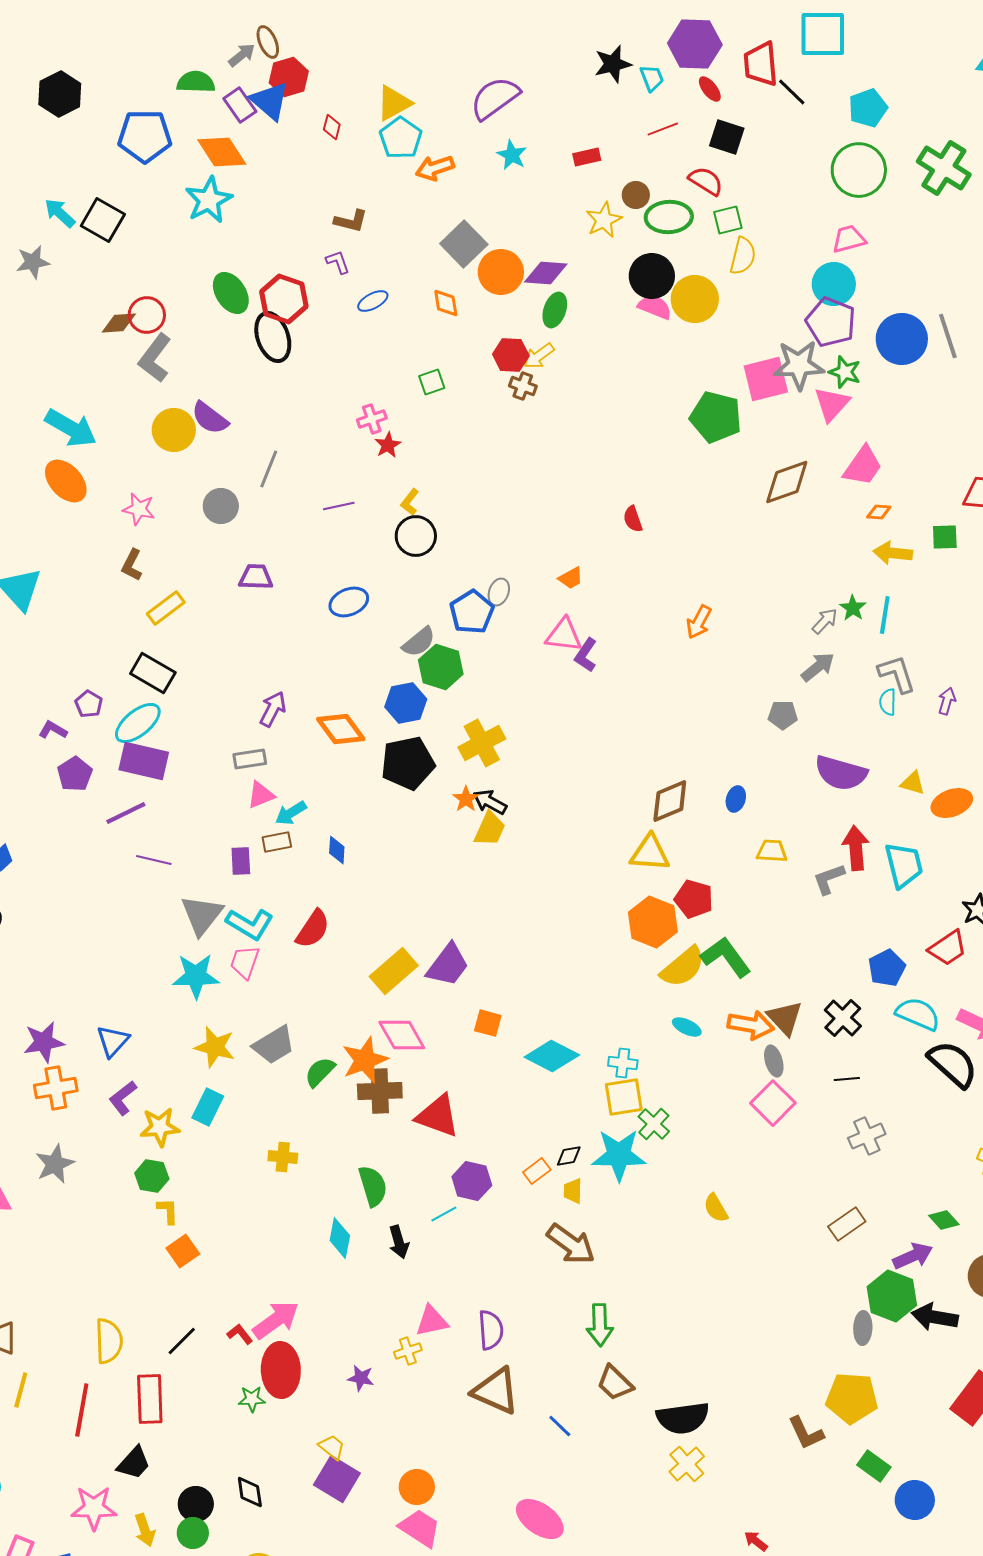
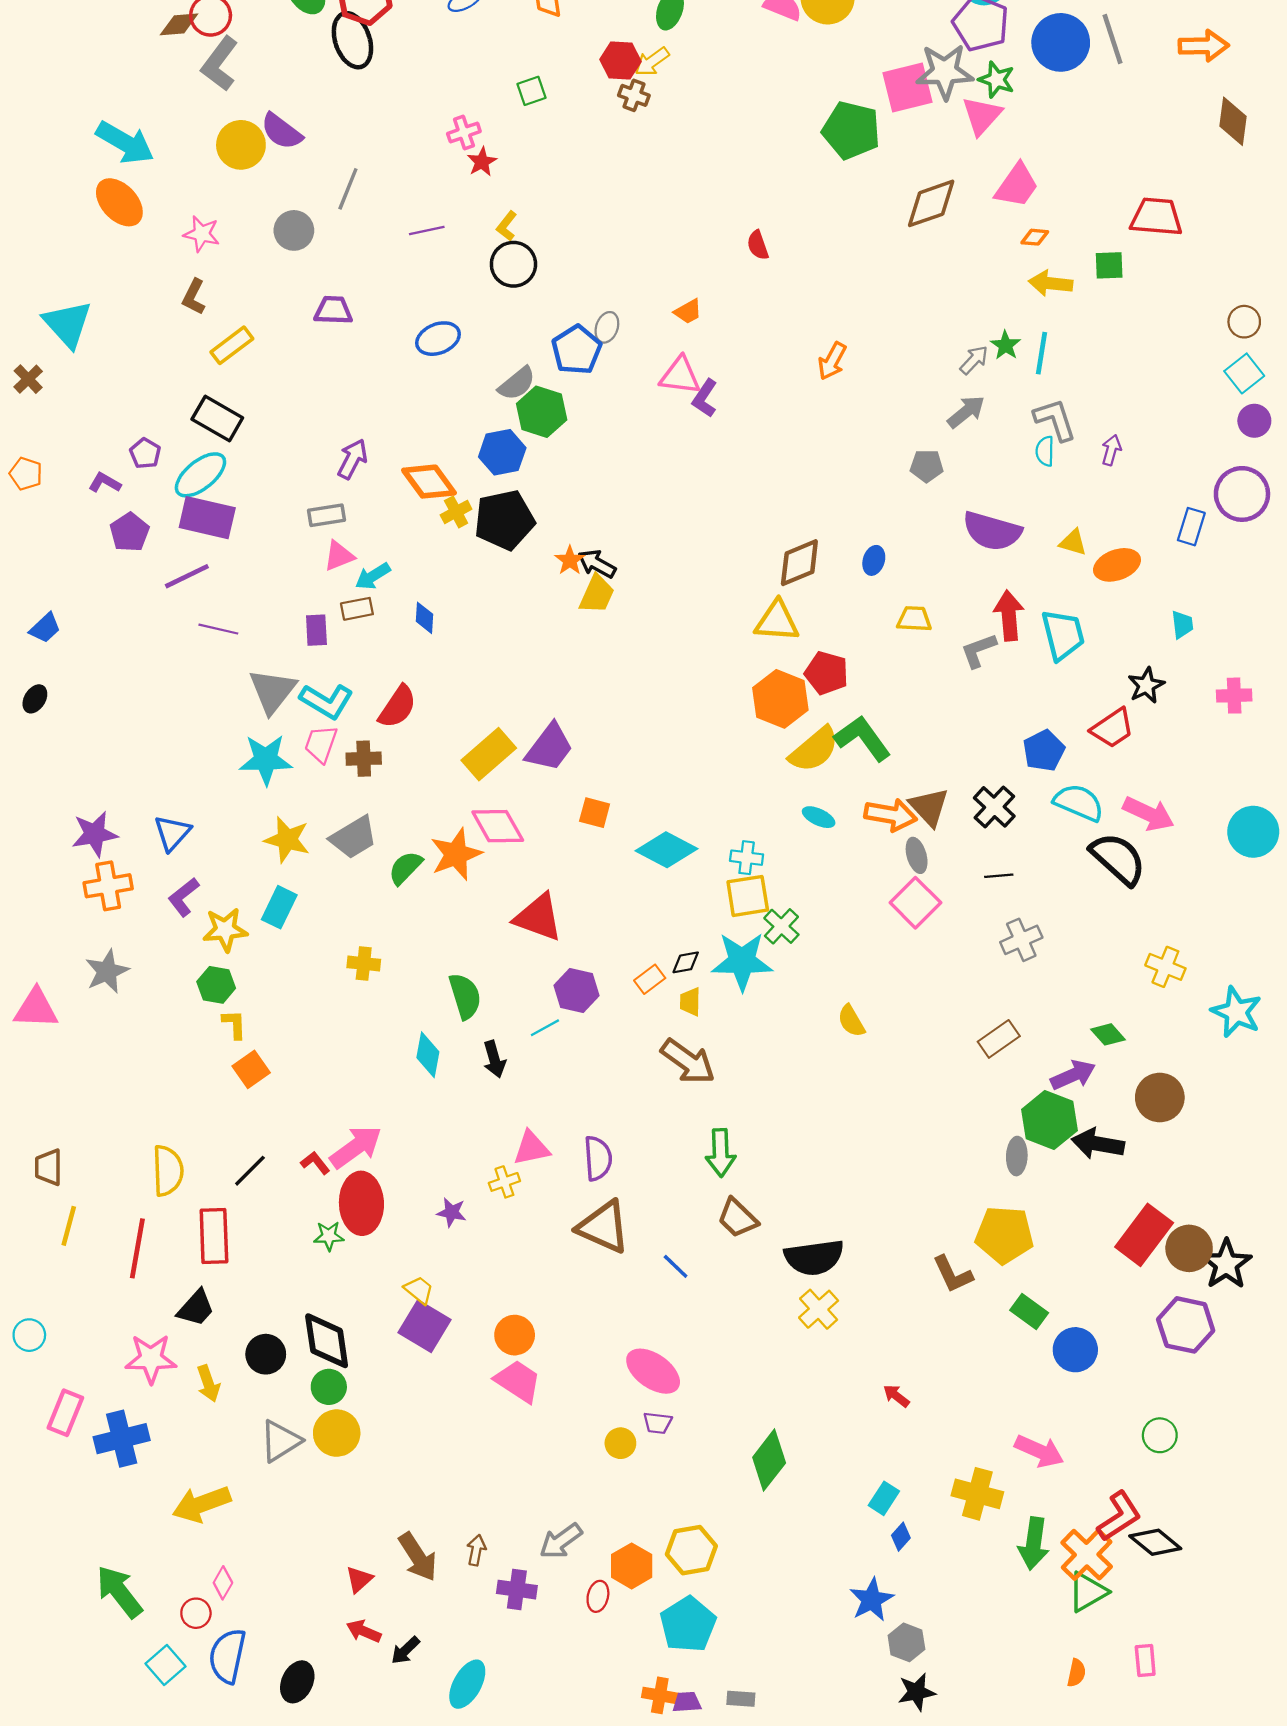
yellow cross: (482, 743) -> (456, 512), moved, size x0.6
brown cross: (380, 1091) -> (364, 759), moved, size x0.7
black diamond: (250, 1492) -> (327, 1341), size x1.6
green circle: (193, 1533) -> (329, 1387), moved

